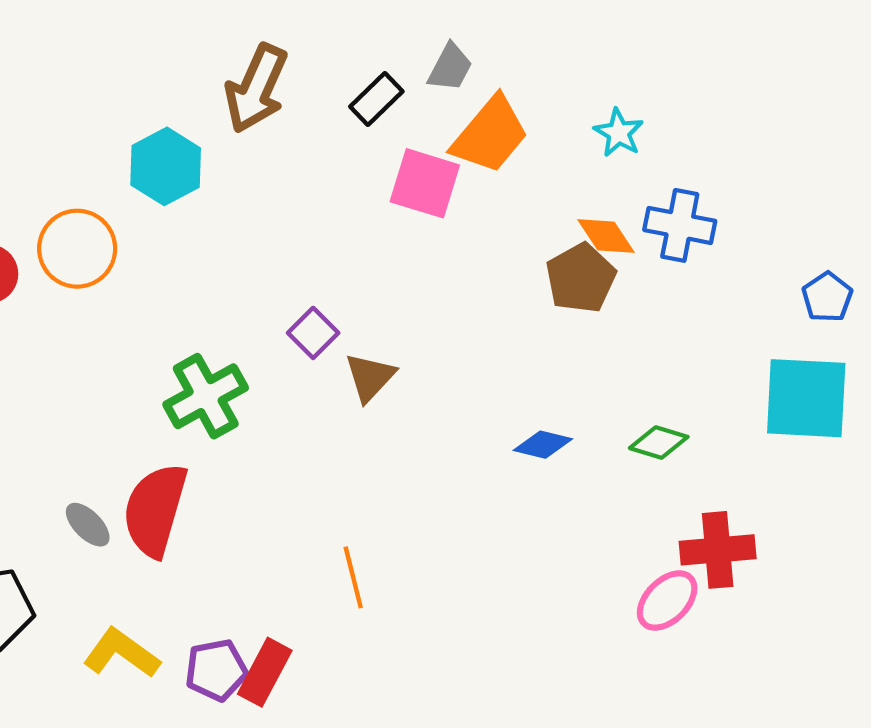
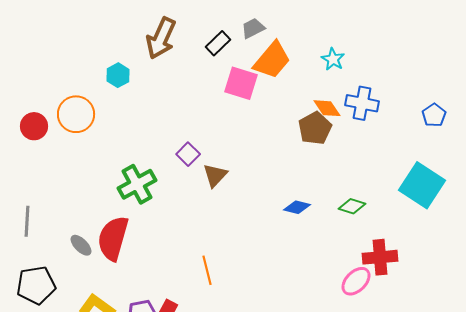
gray trapezoid: (450, 67) -> (253, 28), turned -145
cyan hexagon: (166, 166) -> (118, 75), size x0.7
blue pentagon: (827, 297) -> (434, 115), moved
cyan square: (806, 398) -> (422, 185), turned 30

